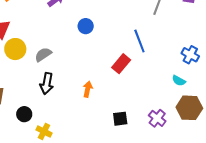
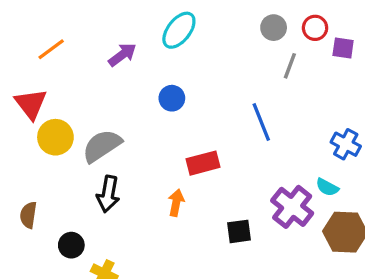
gray semicircle: (43, 54) -> (102, 146), size x1.4
red rectangle: (121, 64) -> (203, 163), moved, turned 36
purple cross: (157, 118) -> (292, 207), moved, size x1.4
black square: (120, 119) -> (239, 231), moved

